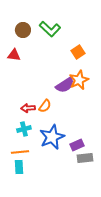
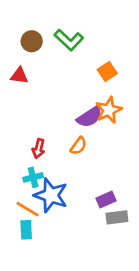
orange semicircle: (45, 106) -> (78, 146), moved
red arrow: (28, 108) -> (39, 149), turned -72
blue star: (52, 137) -> (51, 195), moved, turned -30
orange line: (20, 152) -> (28, 209), turned 36

